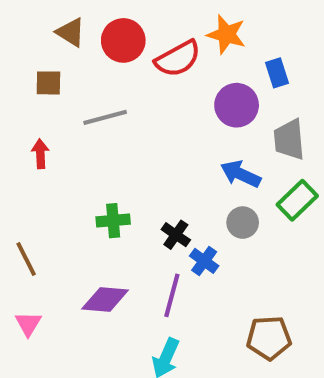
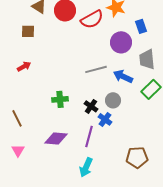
gray line: (105, 117) -> (96, 69), moved
red arrow: (40, 154) -> (24, 66), turned 64
gray circle: (243, 223) -> (113, 100), moved

